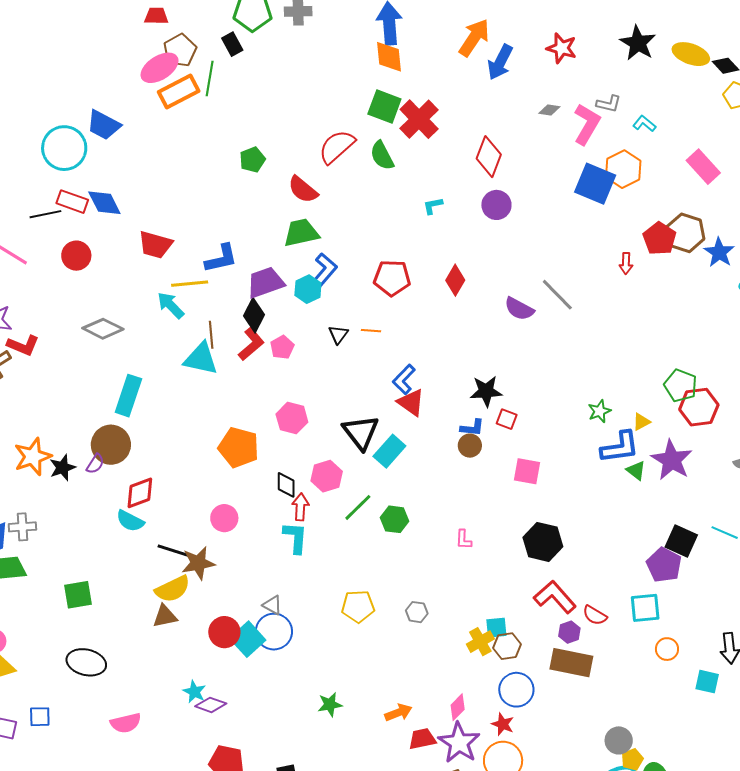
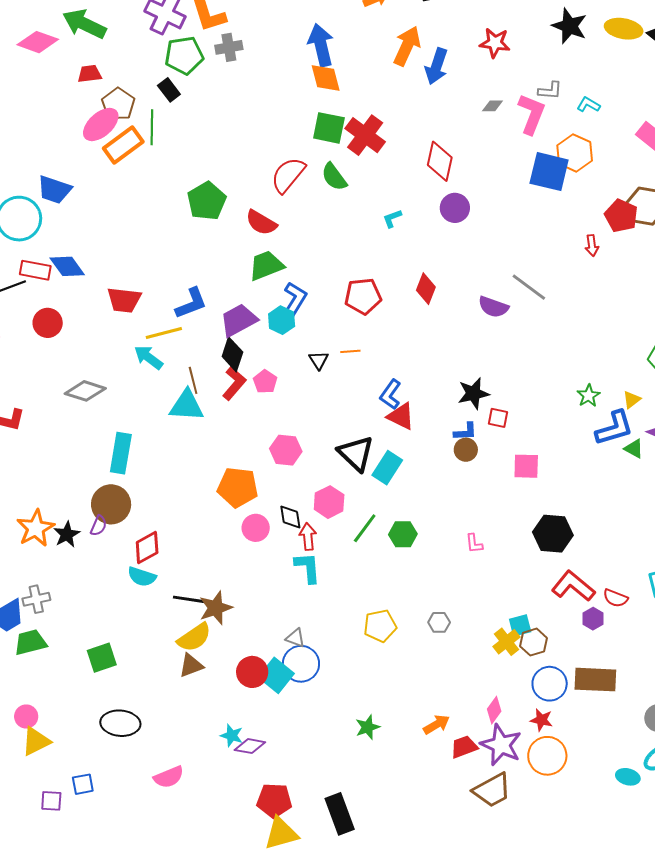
green pentagon: (252, 160) -> (207, 201), size x1.5
pink circle: (224, 518) -> (256, 528), moved
brown rectangle: (571, 663) -> (595, 680), moved

